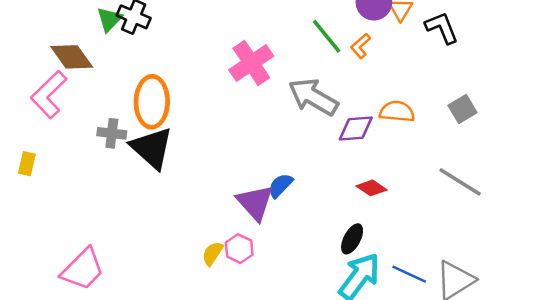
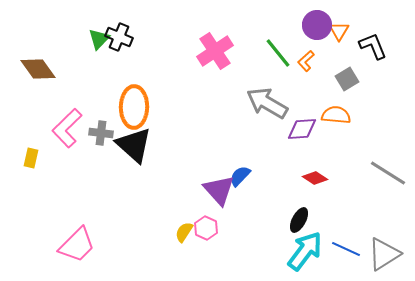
brown diamond: (72, 57) -> (38, 69), moved
pink cross: (251, 63) -> (215, 51), moved
pink L-shape: (49, 94) -> (67, 128), moved
gray square: (462, 109) -> (347, 79), moved

